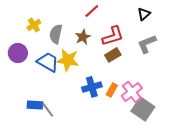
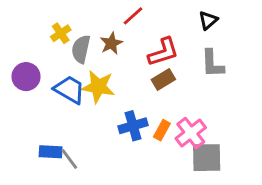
yellow cross: (34, 25) -> (61, 33), moved
brown star: (83, 37) -> (111, 43), moved
gray L-shape: (147, 44) -> (212, 64), turned -70
gray square: (143, 109) -> (207, 158), turned -35

